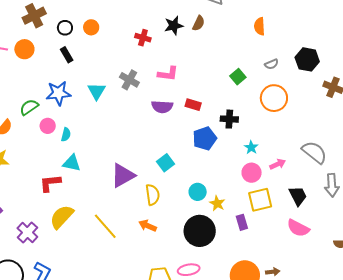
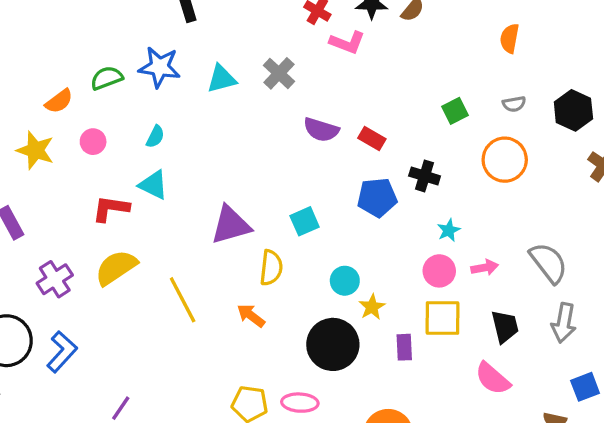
pink L-shape: (168, 74) -> (347, 42), moved
cyan triangle: (97, 91) -> (222, 79), turned 30
pink circle: (48, 126) -> (93, 142), moved

